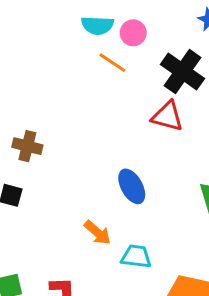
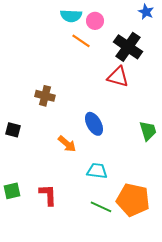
brown cross: (27, 146) -> (45, 96), moved
orange arrow: (97, 233) -> (67, 144), moved

